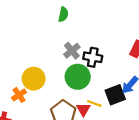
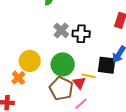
green circle: (78, 77) -> (63, 64), moved
black square: (115, 95) -> (107, 65), turned 36

